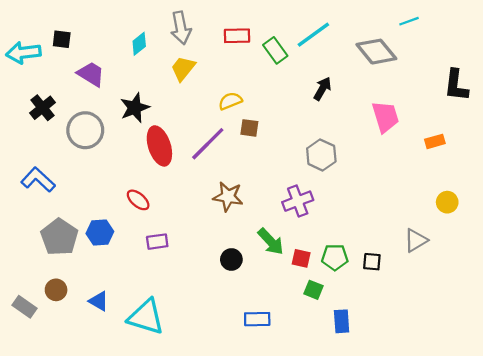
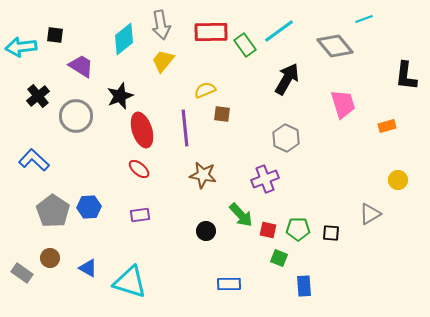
red rectangle: (237, 36) -> (211, 32), size x1.4
cyan diamond: (139, 44) -> (124, 39), size x1.5
black arrow: (322, 89) -> (287, 79), size x1.5
purple line: (208, 144) -> (185, 128), turned -51
red ellipse: (138, 200) -> (139, 169), moved

